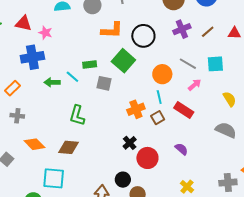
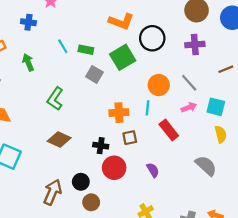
brown line: (208, 32) -> (226, 69), moved
blue cross: (32, 57) -> (28, 22), size x0.6
cyan square: (215, 64) -> (216, 107), moved
cyan line: (72, 77) -> (63, 46), moved
green arrow: (52, 82) -> (28, 62), moved, turned 49
brown square: (158, 118) -> (130, 138), moved
black cross: (130, 143) -> (101, 146), turned 32
brown diamond: (68, 147) -> (59, 139), moved

